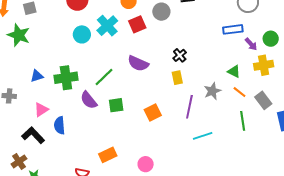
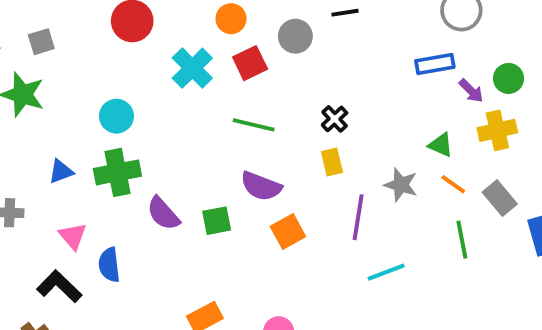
cyan circle: (82, 34) -> (116, 116), moved
purple semicircle: (138, 63) -> (261, 186), moved
green line: (104, 77) -> (254, 125), moved, turned 60
gray star: (212, 91) -> (401, 185), turned -30
pink triangle: (41, 110) -> (73, 236), turned -35

